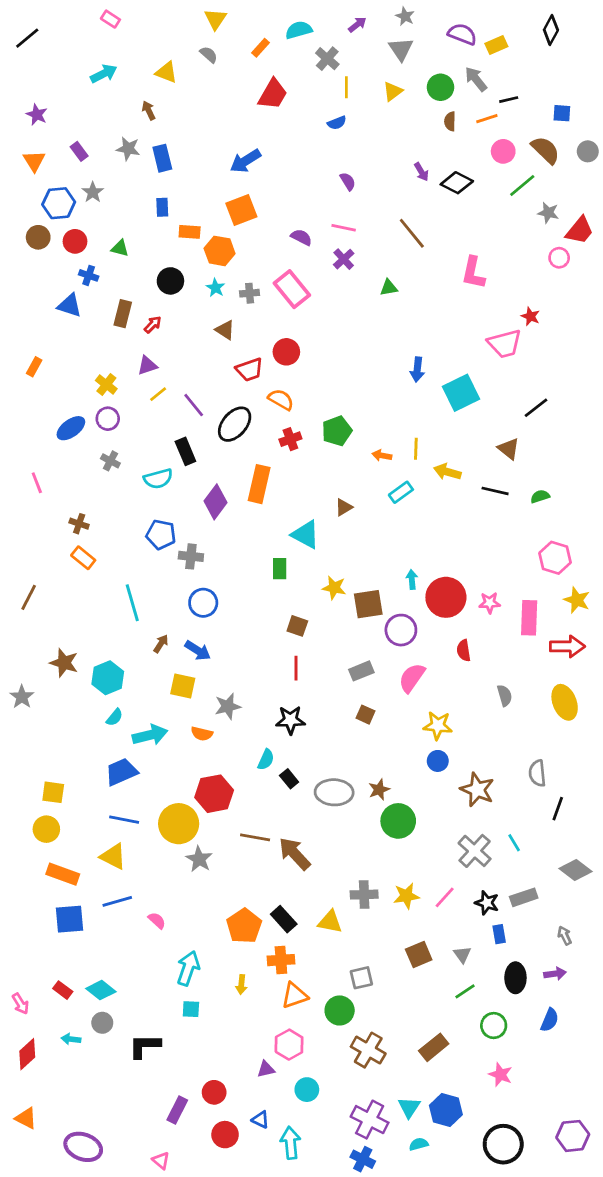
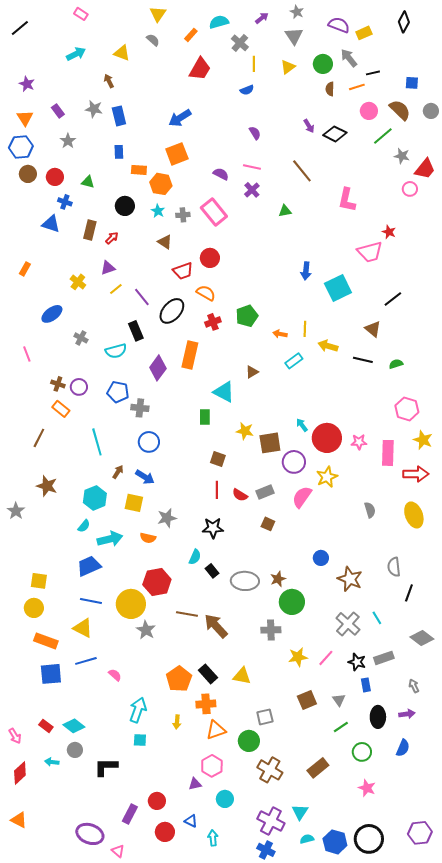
blue hexagon: (59, 203) -> (21, 147), moved
purple circle: (108, 419) -> (79, 387), moved
cyan arrow: (412, 580) -> (302, 425), turned -32
brown line: (29, 597) -> (39, 438), moved
red semicircle: (464, 650) -> (240, 495), moved, turned -49
cyan hexagon: (108, 678) -> (95, 498), moved
yellow star: (438, 725) -> (327, 477), moved, turned -30
gray cross: (364, 895) -> (271, 630), moved
blue hexagon: (446, 1110) -> (335, 842), moved
cyan arrow: (290, 1143) -> (213, 838), size x0.7
purple ellipse: (83, 1147) -> (90, 834), moved

